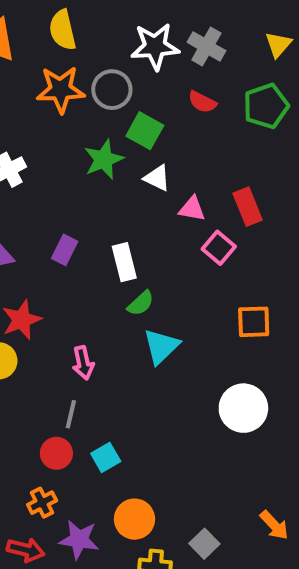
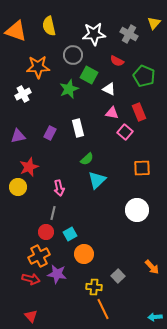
yellow triangle: (278, 44) -> (154, 23), moved
gray cross: (206, 46) -> (129, 34), moved
orange star: (61, 90) -> (38, 67), moved
green pentagon: (266, 106) -> (144, 76), moved, turned -30
white triangle: (157, 178) -> (109, 89), moved
white rectangle: (124, 262) -> (78, 128), moved
orange cross: (42, 503) -> (39, 256), size x1.5
orange circle: (134, 519) -> (84, 254), moved

